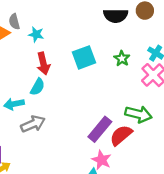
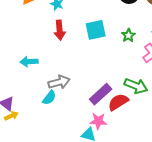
cyan semicircle: (38, 87) -> (49, 98), moved
gray arrow: (33, 124) -> (59, 82), moved
pink star: (102, 160) -> (98, 121), turned -30

